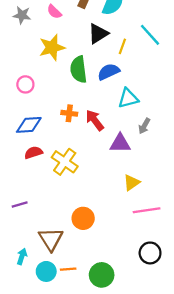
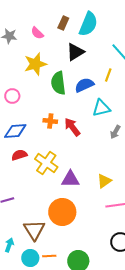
yellow line: (122, 46) -> (108, 75), moved
purple triangle: (120, 143) -> (70, 179), moved
orange circle: (83, 218) -> (62, 212), size x1.4

